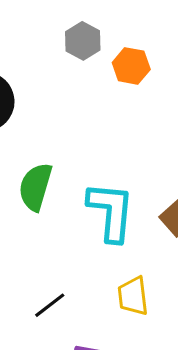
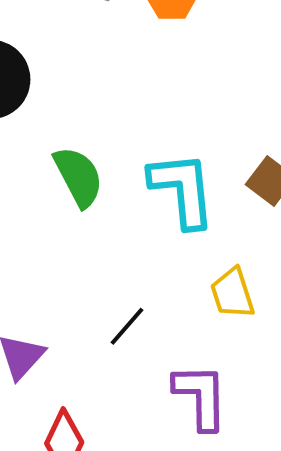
green semicircle: (35, 187) -> (78, 177), turned 147

